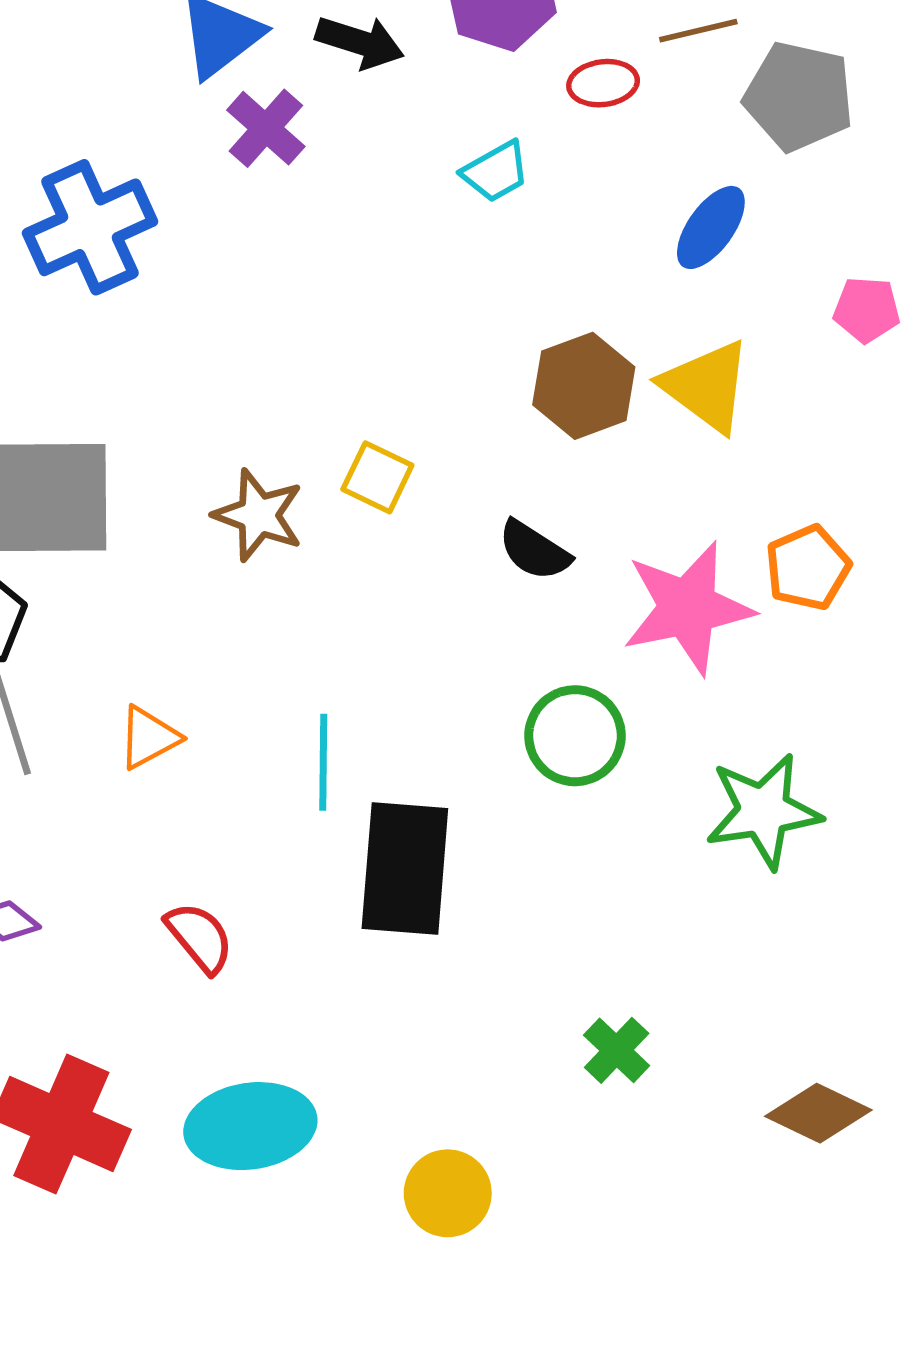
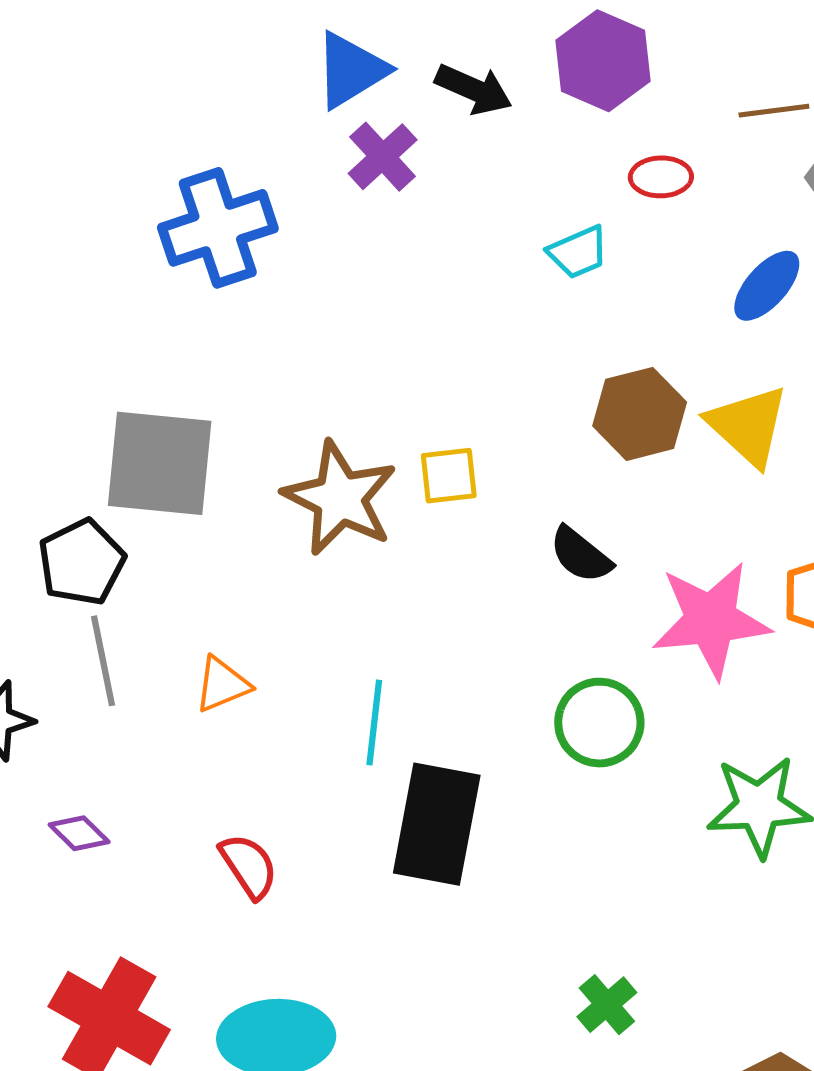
red ellipse: (603, 83) -> (661, 177), moved
cyan trapezoid: (496, 172) -> (578, 252), moved
yellow square: (377, 477) -> (449, 476), turned -38
brown star: (258, 515) -> (340, 498), size x1.4

